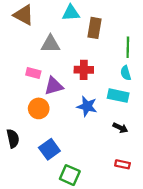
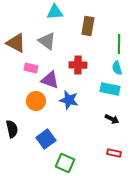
cyan triangle: (71, 13) -> (55, 12), moved
brown triangle: (24, 15) -> (16, 43), moved
gray triangle: (50, 44) -> (47, 41), turned 36
purple triangle: (54, 86) -> (50, 80), turned 36
blue star: (87, 106) -> (69, 100), moved

